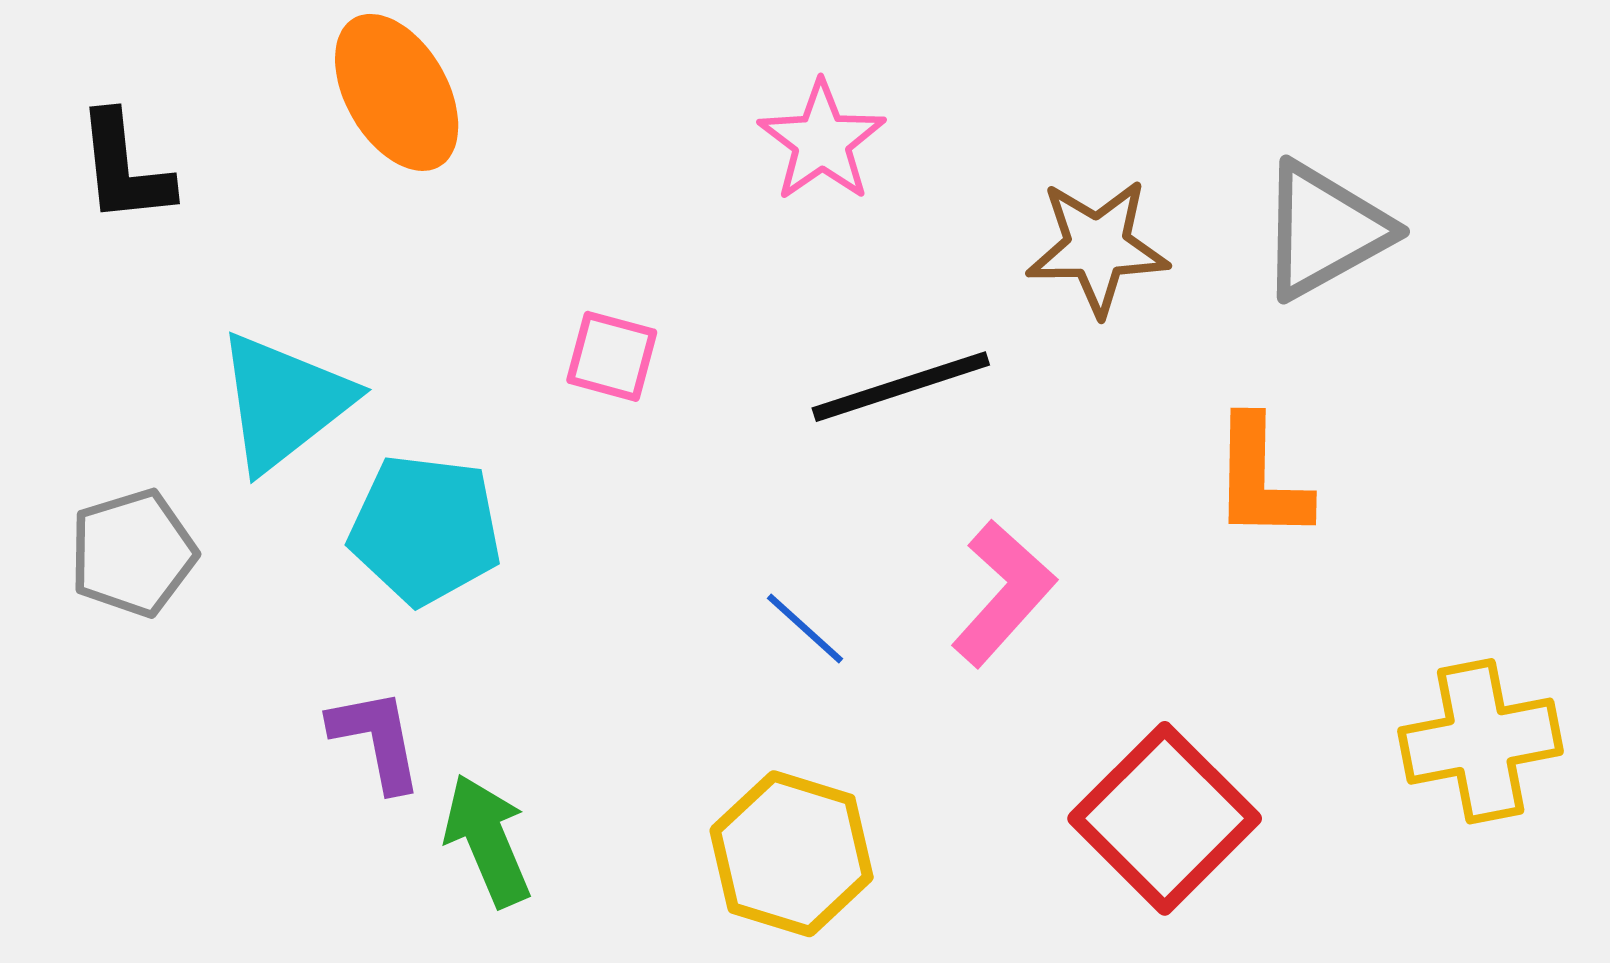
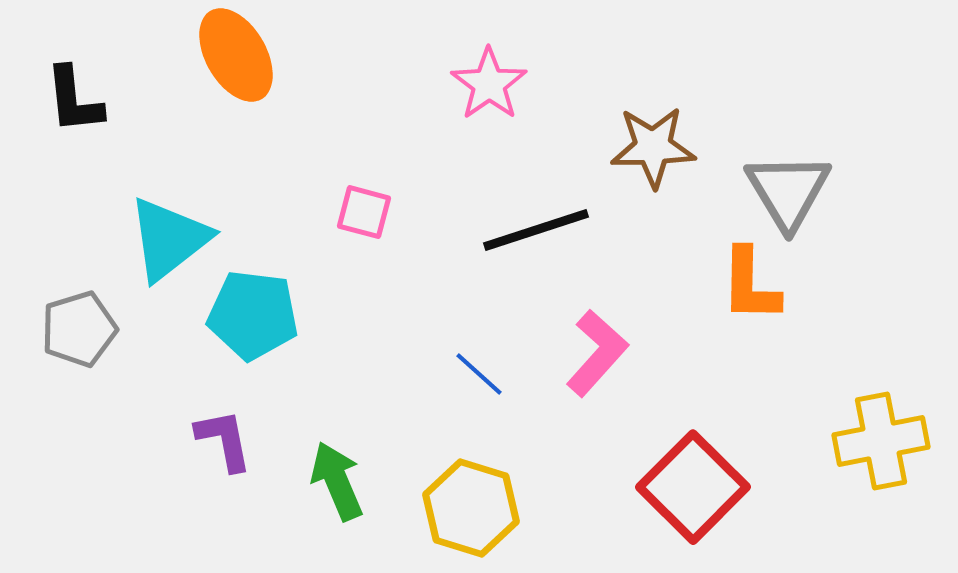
gray triangle: (1324, 230) -> (788, 191), moved, turned -32
green arrow: (487, 840) -> (337, 481), moved

